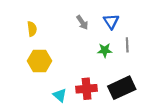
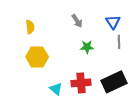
blue triangle: (111, 21) -> (113, 22), moved
green star: (105, 50) -> (87, 47), moved

